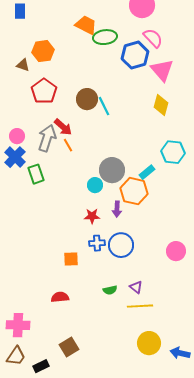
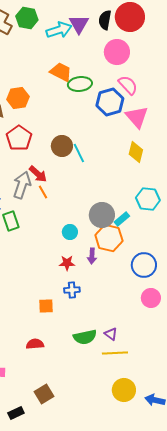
gray circle: (112, 170) -> (102, 215), moved
blue circle: (121, 245) -> (144, 265), moved
green semicircle: (110, 290) -> (85, 337), size x1.6

